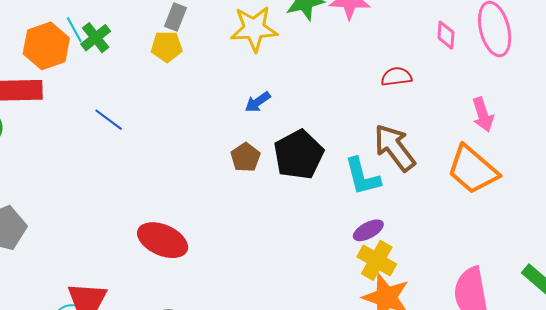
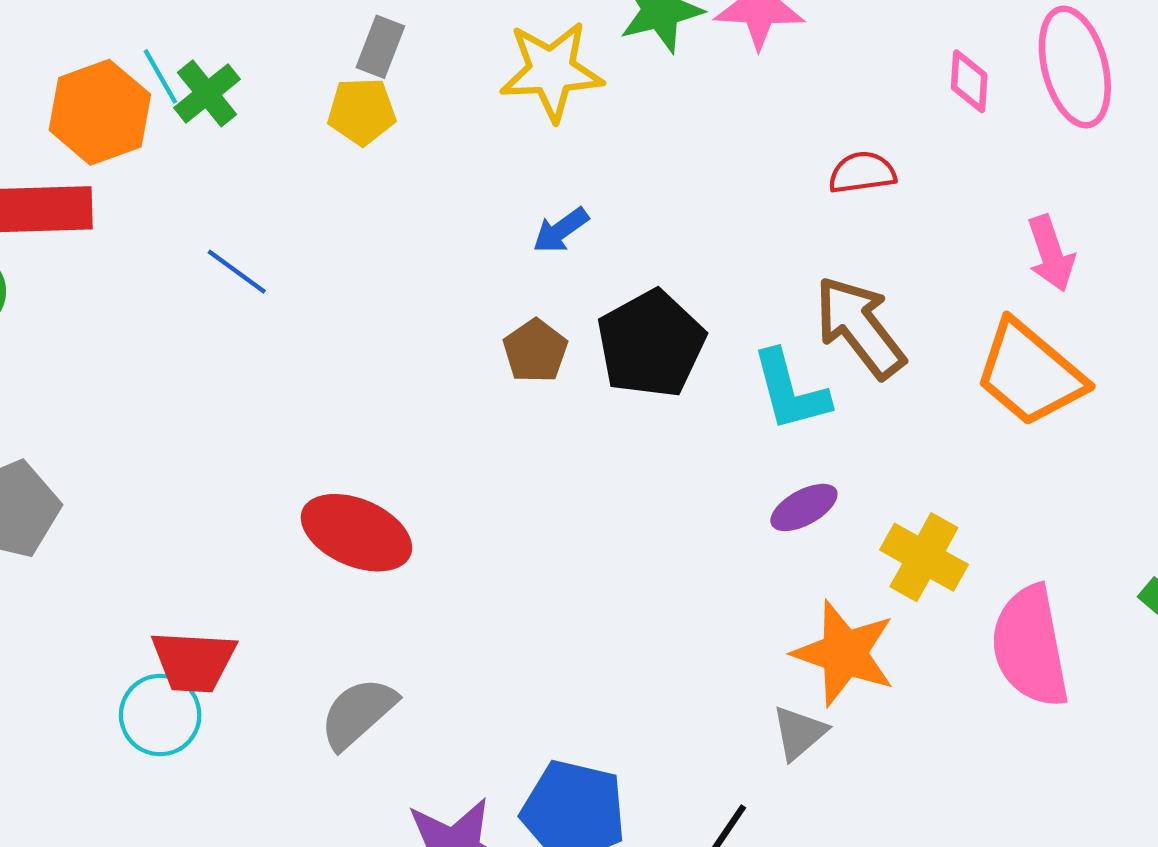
yellow cross: (377, 260) -> (924, 557), moved

